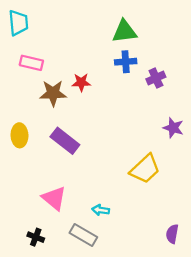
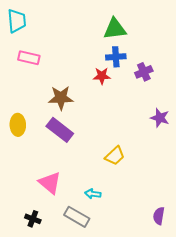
red star: (81, 82) -> (102, 76), moved
brown star: (53, 93) -> (61, 98), moved
yellow trapezoid: (145, 169) -> (115, 156), moved, size x0.7

